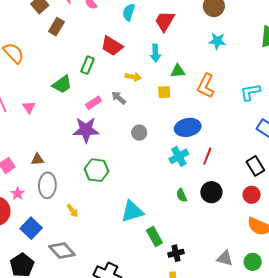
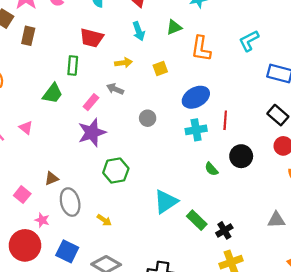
green triangle: (178, 71) -> (174, 27), moved
cyan cross: (179, 156) -> (196, 130), turned 36

